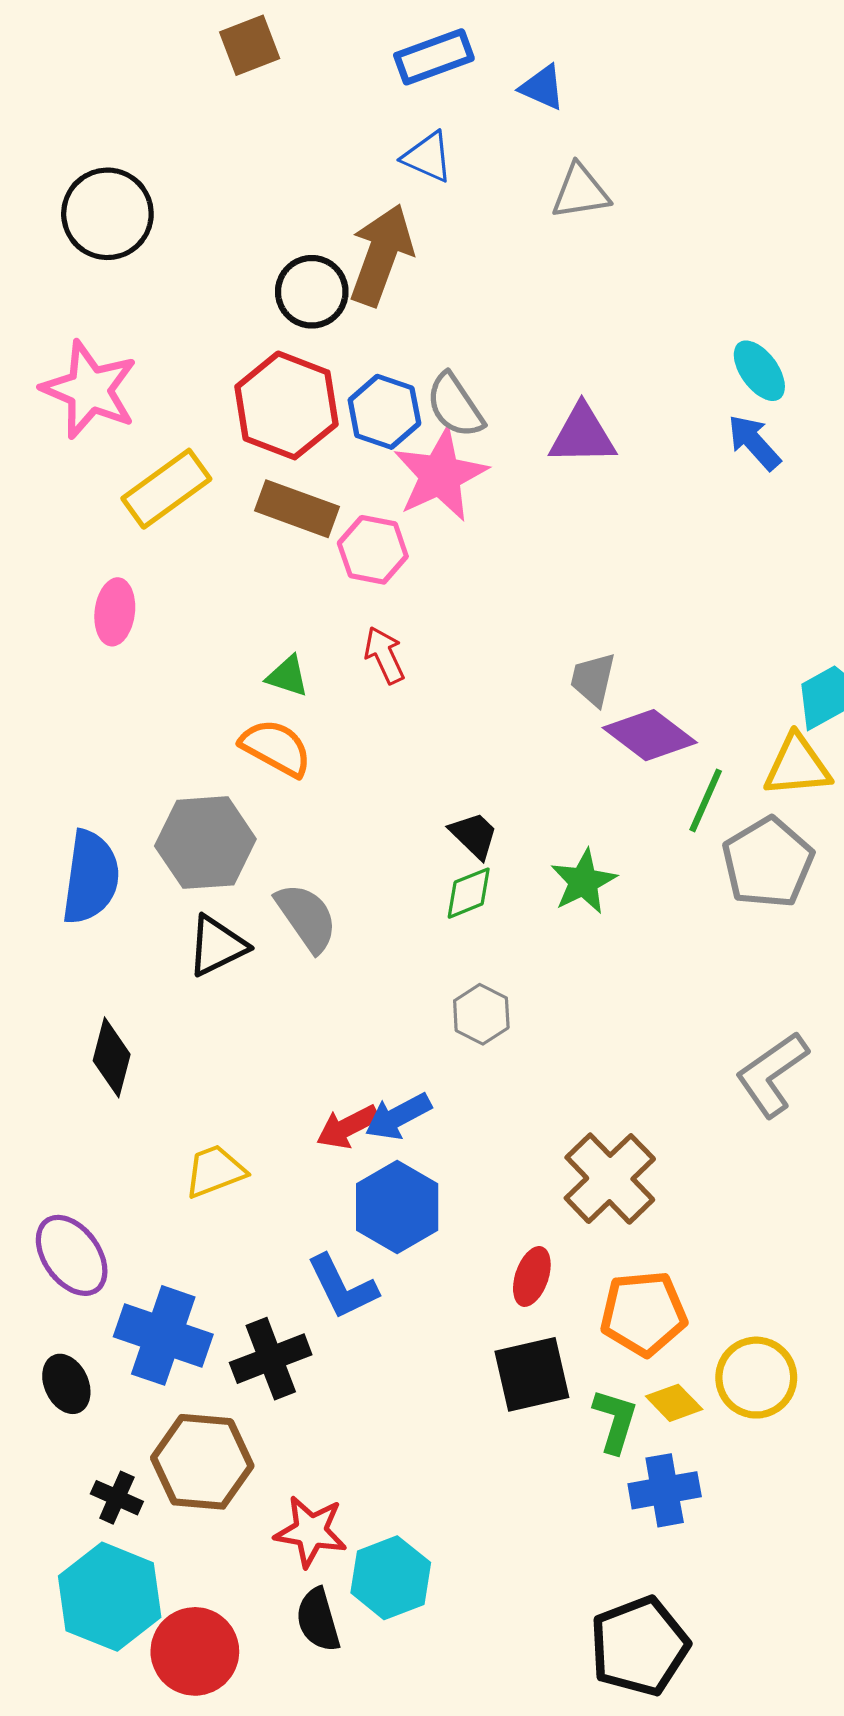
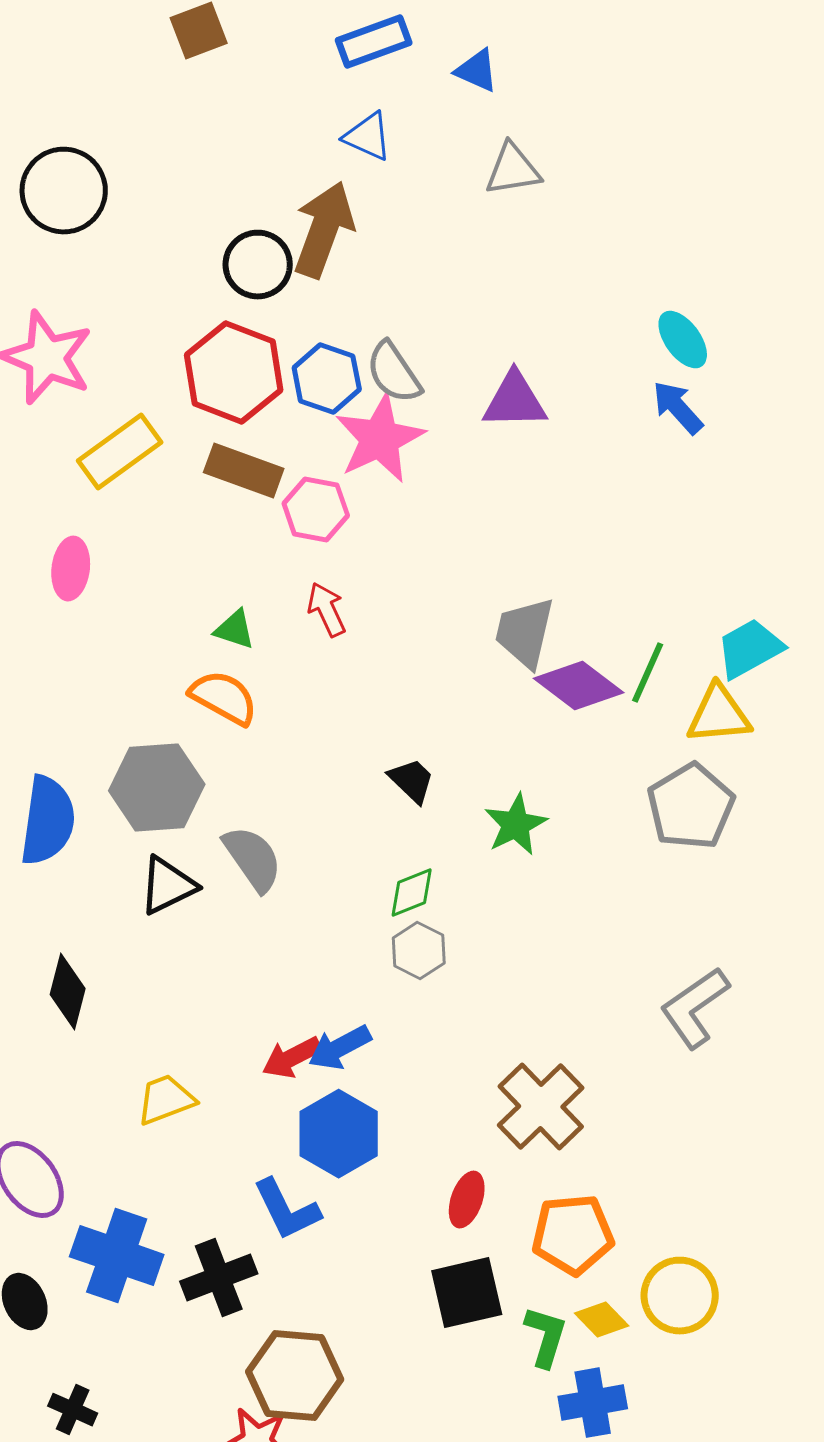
gray trapezoid: (593, 679) -> (525, 633), size x1.4
green line: (706, 800) -> (648, 673), moved
green diamond: (469, 893) -> (412, 893), moved
brown hexagon: (202, 1462) -> (295, 1376), moved

